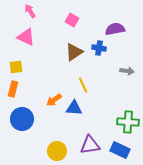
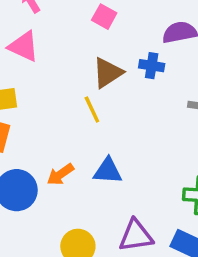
yellow line: (83, 85) -> (92, 110), moved
orange arrow: (54, 100) -> (60, 174), moved

